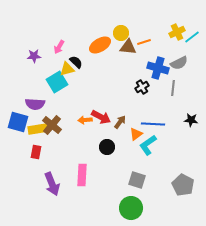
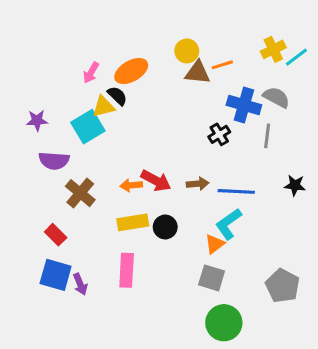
orange ellipse: (100, 45) -> (131, 71), moved
purple star: (34, 56) -> (37, 120), moved
gray semicircle: (179, 63) -> (276, 97), turned -126
blue square: (18, 122) -> (56, 275), moved
brown arrow: (120, 122) -> (198, 184), moved, turned 48
yellow rectangle: (38, 129) -> (133, 222), moved
orange triangle: (136, 134) -> (215, 244), moved
red rectangle: (36, 152) -> (56, 235), turned -56
purple arrow: (52, 184) -> (80, 284), size x0.6
green circle: (131, 208) -> (224, 323), moved

